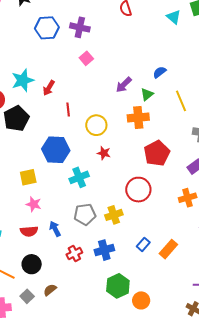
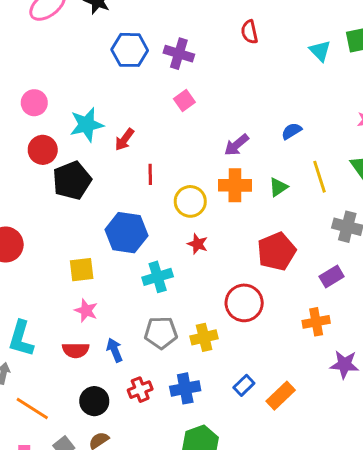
green triangle: (147, 94) -> (278, 187), moved
orange cross: (138, 118) -> (235, 185), moved
black circle: (32, 264) -> (94, 401), moved

